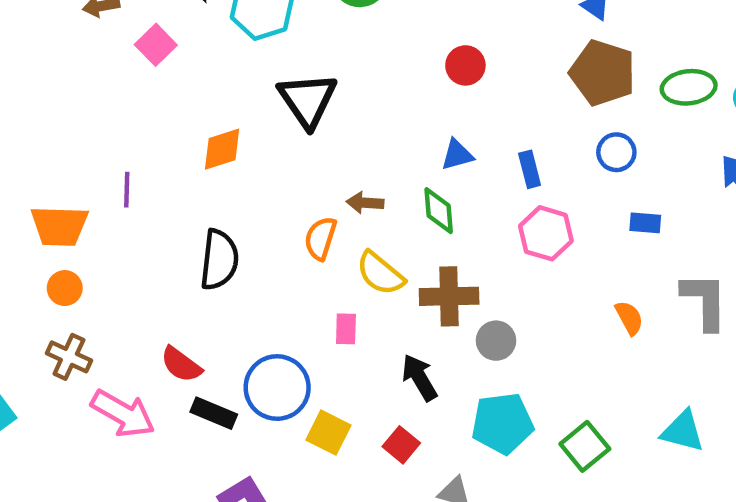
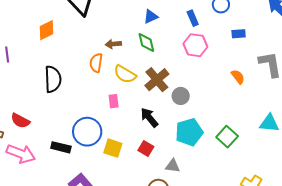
blue rectangle: (530, 169) -> (193, 18), moved
brown cross: (449, 296) -> (157, 80), turned -30
red semicircle: (181, 364) -> (20, 121), moved

